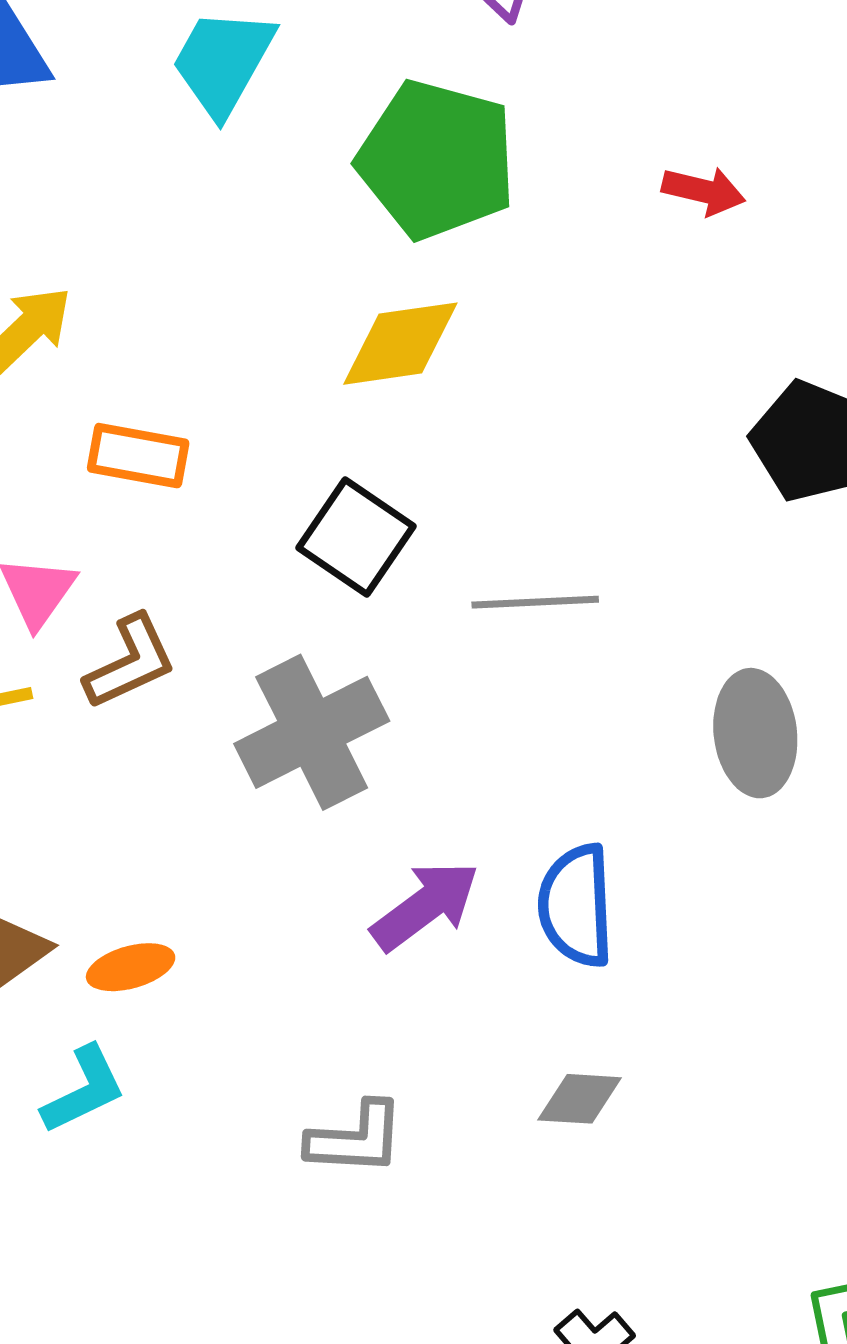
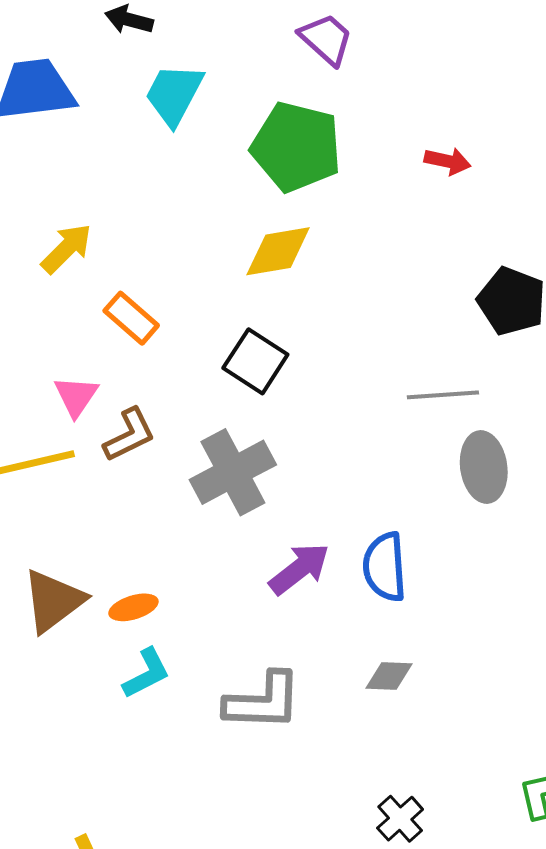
orange rectangle: (138, 456) -> (131, 318), turned 32
gray line: (535, 602) -> (443, 395), moved
cyan L-shape: (84, 1090) -> (146, 673), moved
gray L-shape: (356, 1139) -> (263, 701), size x1.4

